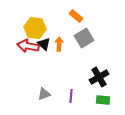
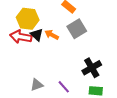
orange arrow: (59, 44) -> (52, 35), turned -64
purple line: (71, 96) -> (64, 87), turned -48

